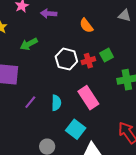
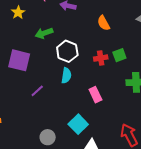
white hexagon: (66, 59) -> (67, 51), moved
pink rectangle: (88, 98) -> (95, 95), size x0.7
cyan semicircle: (56, 103) -> (66, 75), moved

